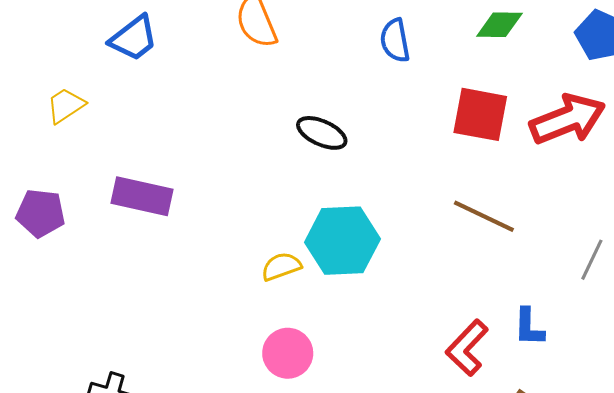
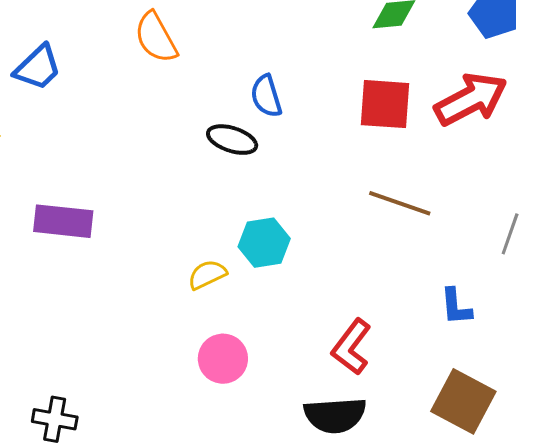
blue semicircle: (395, 41) -> (266, 96), moved
cyan hexagon: (342, 241) -> (264, 243), size x0.7
red L-shape: (467, 348) -> (351, 347), moved

